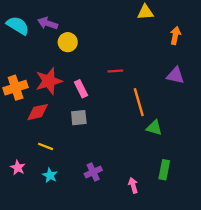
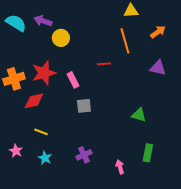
orange arrow: (175, 36) -> (158, 32), turned 42
orange line: (139, 102) -> (125, 41), moved
gray square: (79, 118) -> (84, 106), moved

